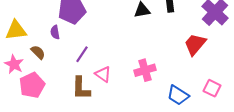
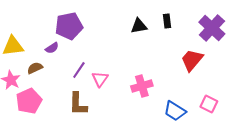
purple semicircle: (55, 32) -> (52, 48), turned -112
brown semicircle: (38, 52) -> (35, 68), turned -70
pink triangle: (103, 74) -> (100, 79), moved, turned 30

